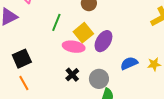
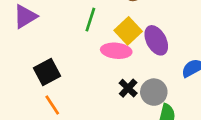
purple ellipse: (103, 41) -> (156, 40), turned -55
black cross: (72, 75) -> (128, 88), moved

